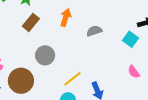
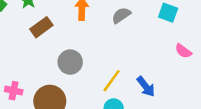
brown rectangle: (31, 22) -> (41, 27), turned 30

